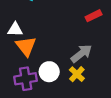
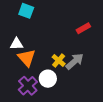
yellow cross: (77, 74) -> (59, 60), moved
purple cross: (26, 79) -> (28, 86), turned -30

